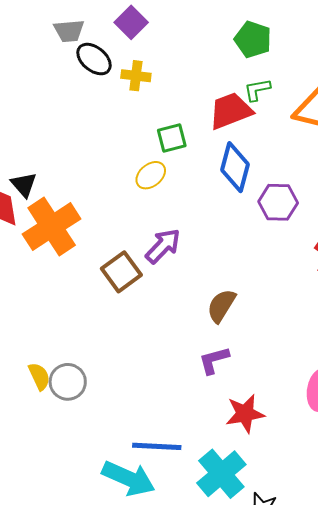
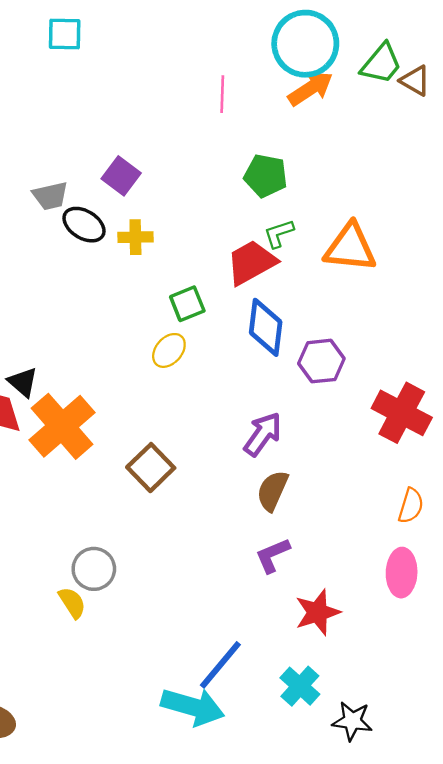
purple arrow: (163, 246) -> (263, 434), moved
gray circle: (68, 382) -> (94, 569), moved
blue line: (157, 446) -> (220, 665), turned -45
cyan cross: (221, 474) -> (300, 686), size x0.7

